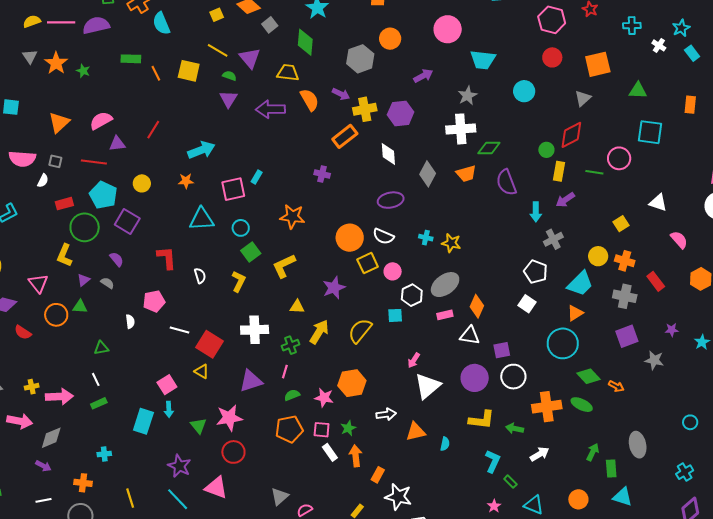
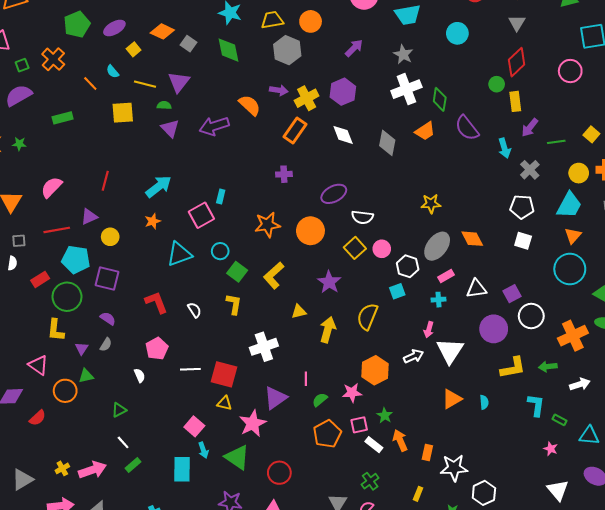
cyan semicircle: (161, 23) -> (113, 72), moved, size x0.6
purple triangle: (250, 58) -> (179, 82), turned 35
orange line: (156, 73) -> (90, 84), moved
yellow trapezoid: (288, 73) -> (272, 20), moved
purple triangle: (117, 144) -> (89, 217), moved
green diamond: (489, 148) -> (440, 99), turned -65
green line: (594, 172) -> (556, 142), moved
purple ellipse: (391, 200) -> (334, 194), moved
orange circle: (350, 238) -> (310, 231), moved
cyan cross: (426, 238) -> (439, 300), moved
gray semicircle: (107, 283) -> (106, 345), turned 104
orange diamond: (477, 306) -> (472, 239), moved, turned -35
red semicircle: (23, 332) -> (38, 418), turned -60
green cross: (290, 345) -> (370, 481), moved
white arrow: (386, 414) -> (414, 356), moved
pink star: (229, 418) -> (253, 423), moved
green triangle: (198, 426) -> (237, 457), size x1.5
white arrow: (540, 454) -> (580, 384), turned 30

